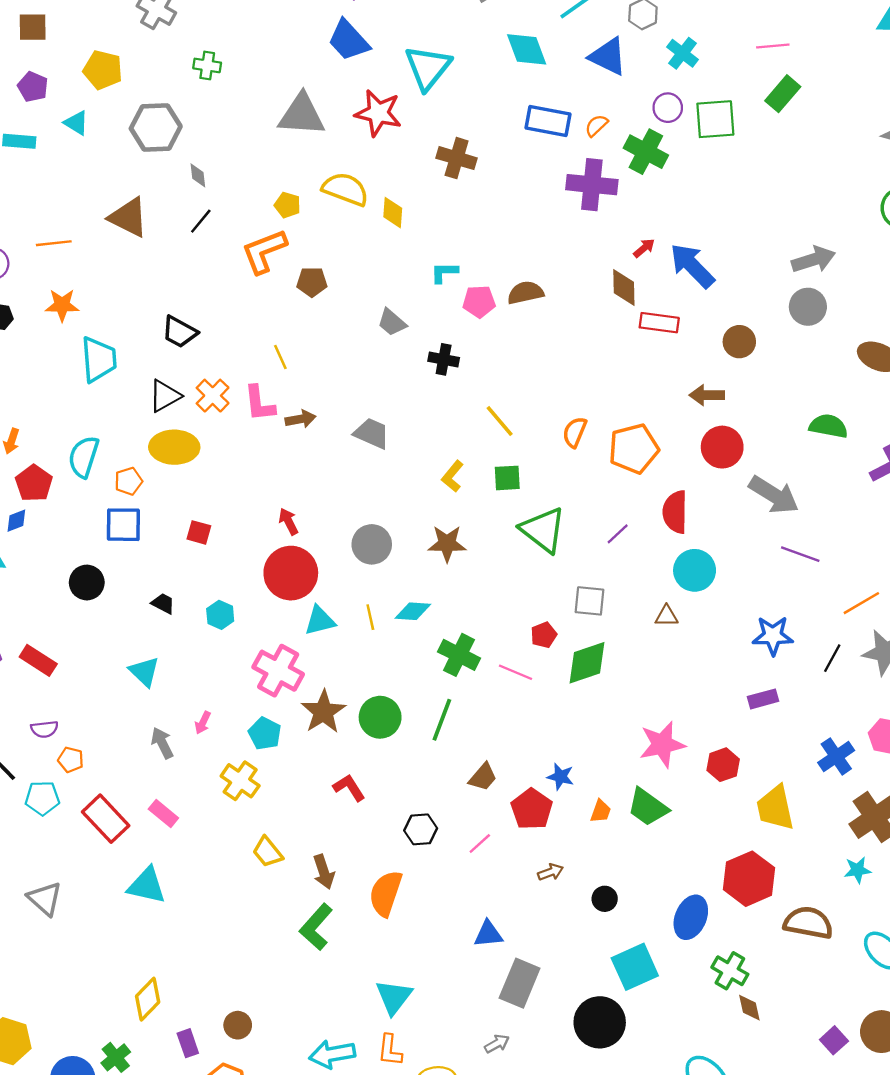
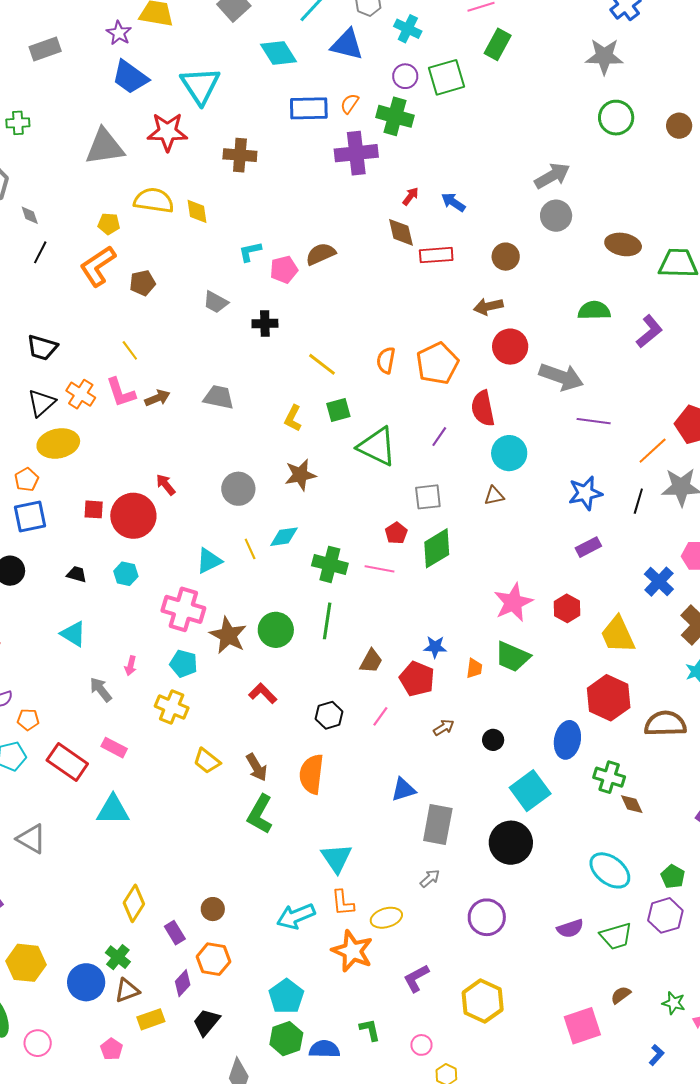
blue arrow: (692, 266) -> (453, 202), size x0.6
red circle: (291, 573) -> (133, 516), moved

